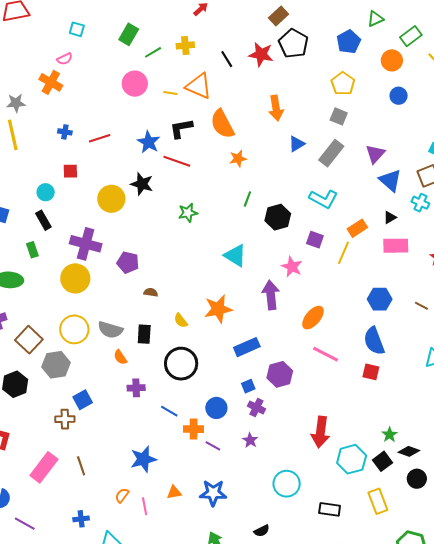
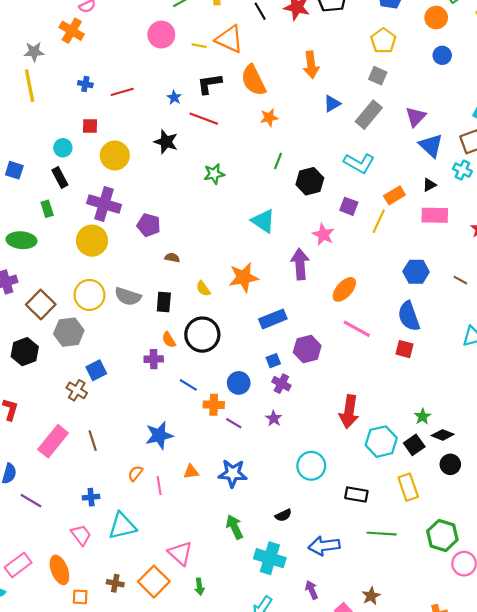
blue star: (149, 142) -> (174, 97), size x0.6
yellow circle: (111, 199) -> (115, 155), moved
orange semicircle: (120, 357) -> (169, 340), moved
brown cross: (65, 419) -> (77, 390), turned 30

